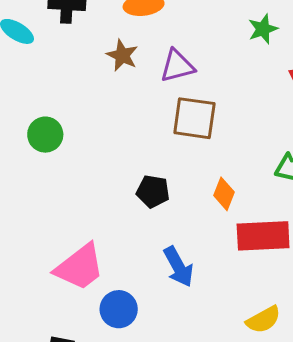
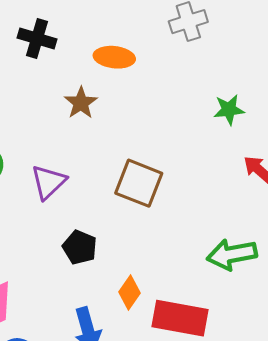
purple triangle: (177, 66) -> (48, 182), moved, turned -42
orange diamond: (224, 194) -> (129, 293), moved

